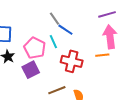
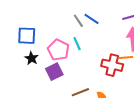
blue line: (65, 30) -> (92, 19), moved
red cross: (72, 61) -> (112, 65), moved

